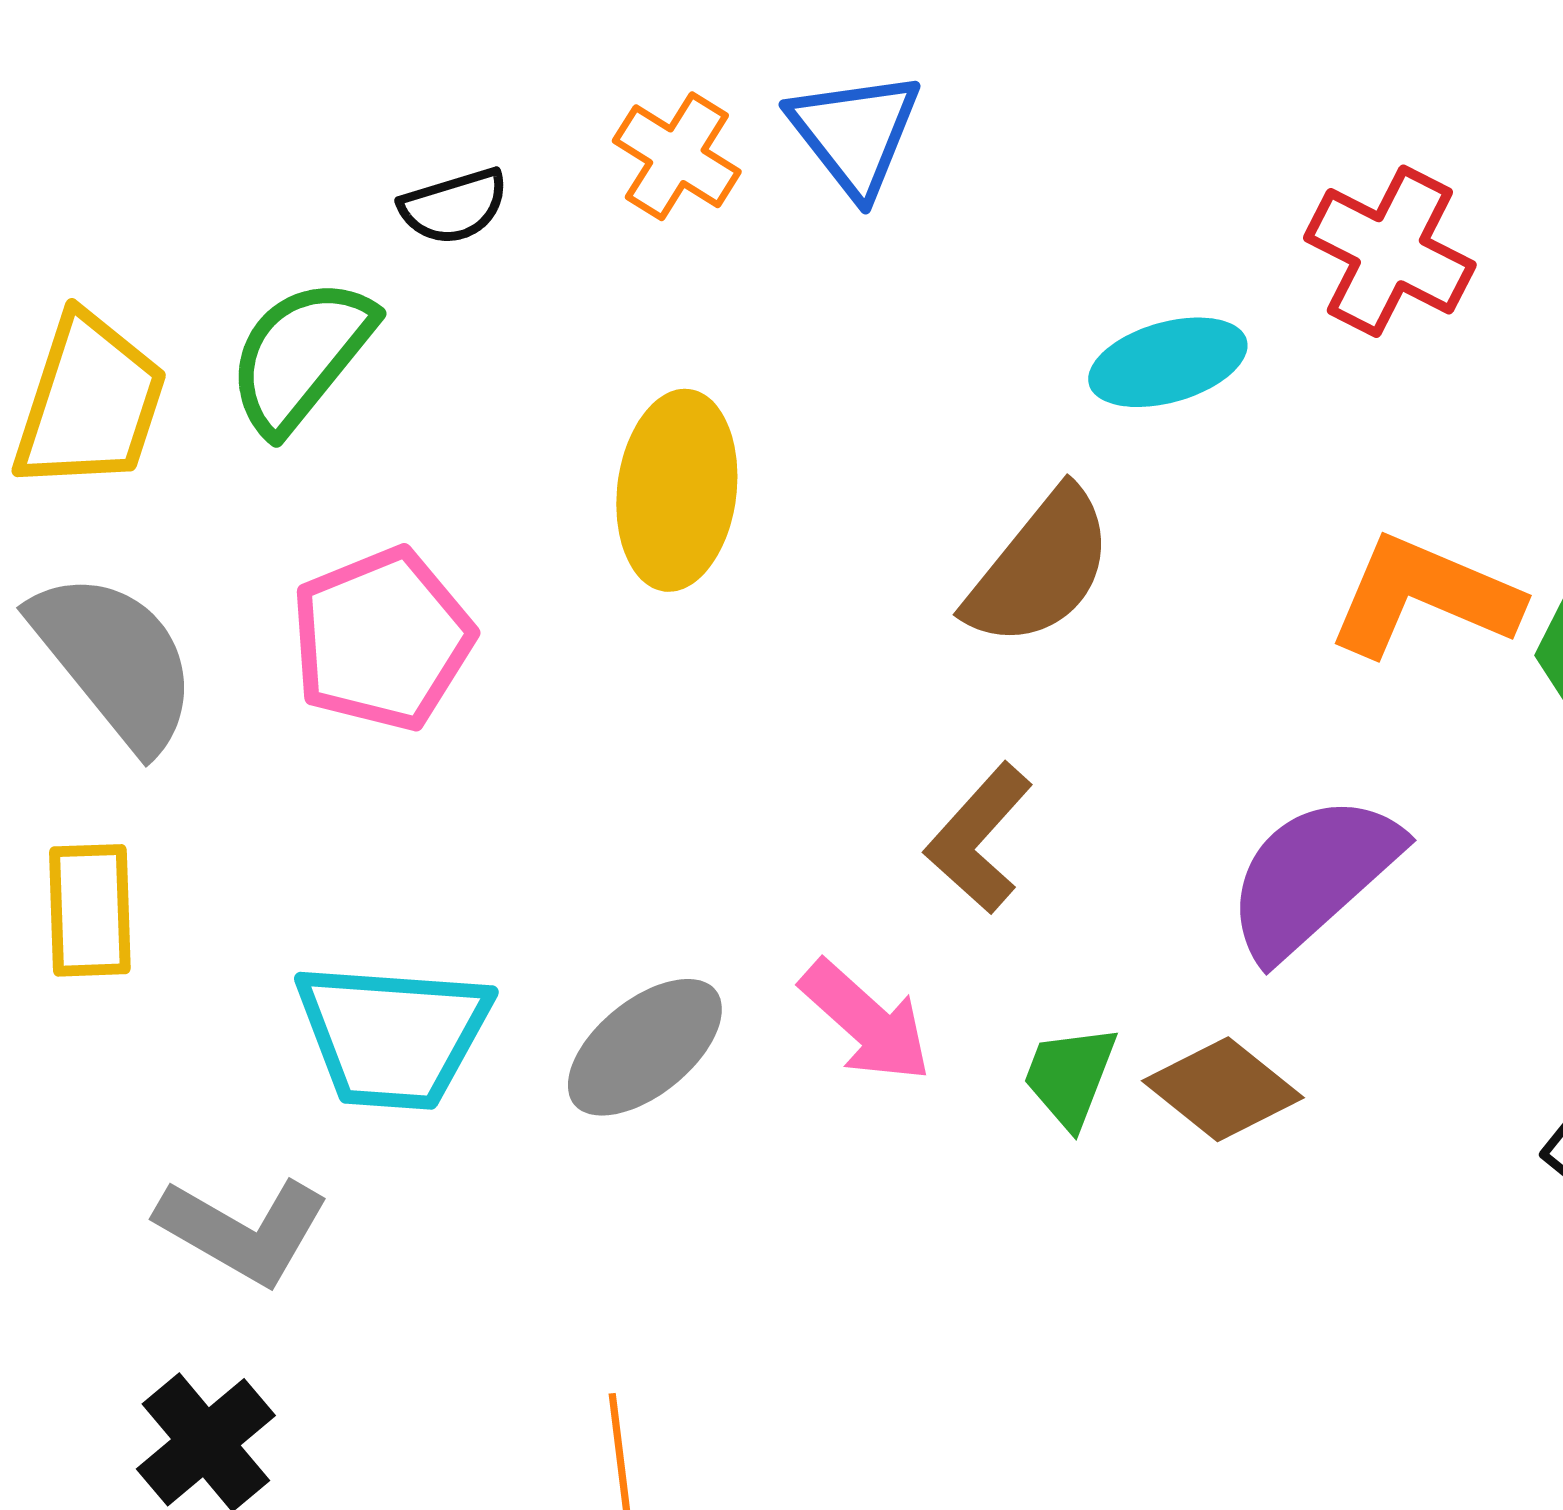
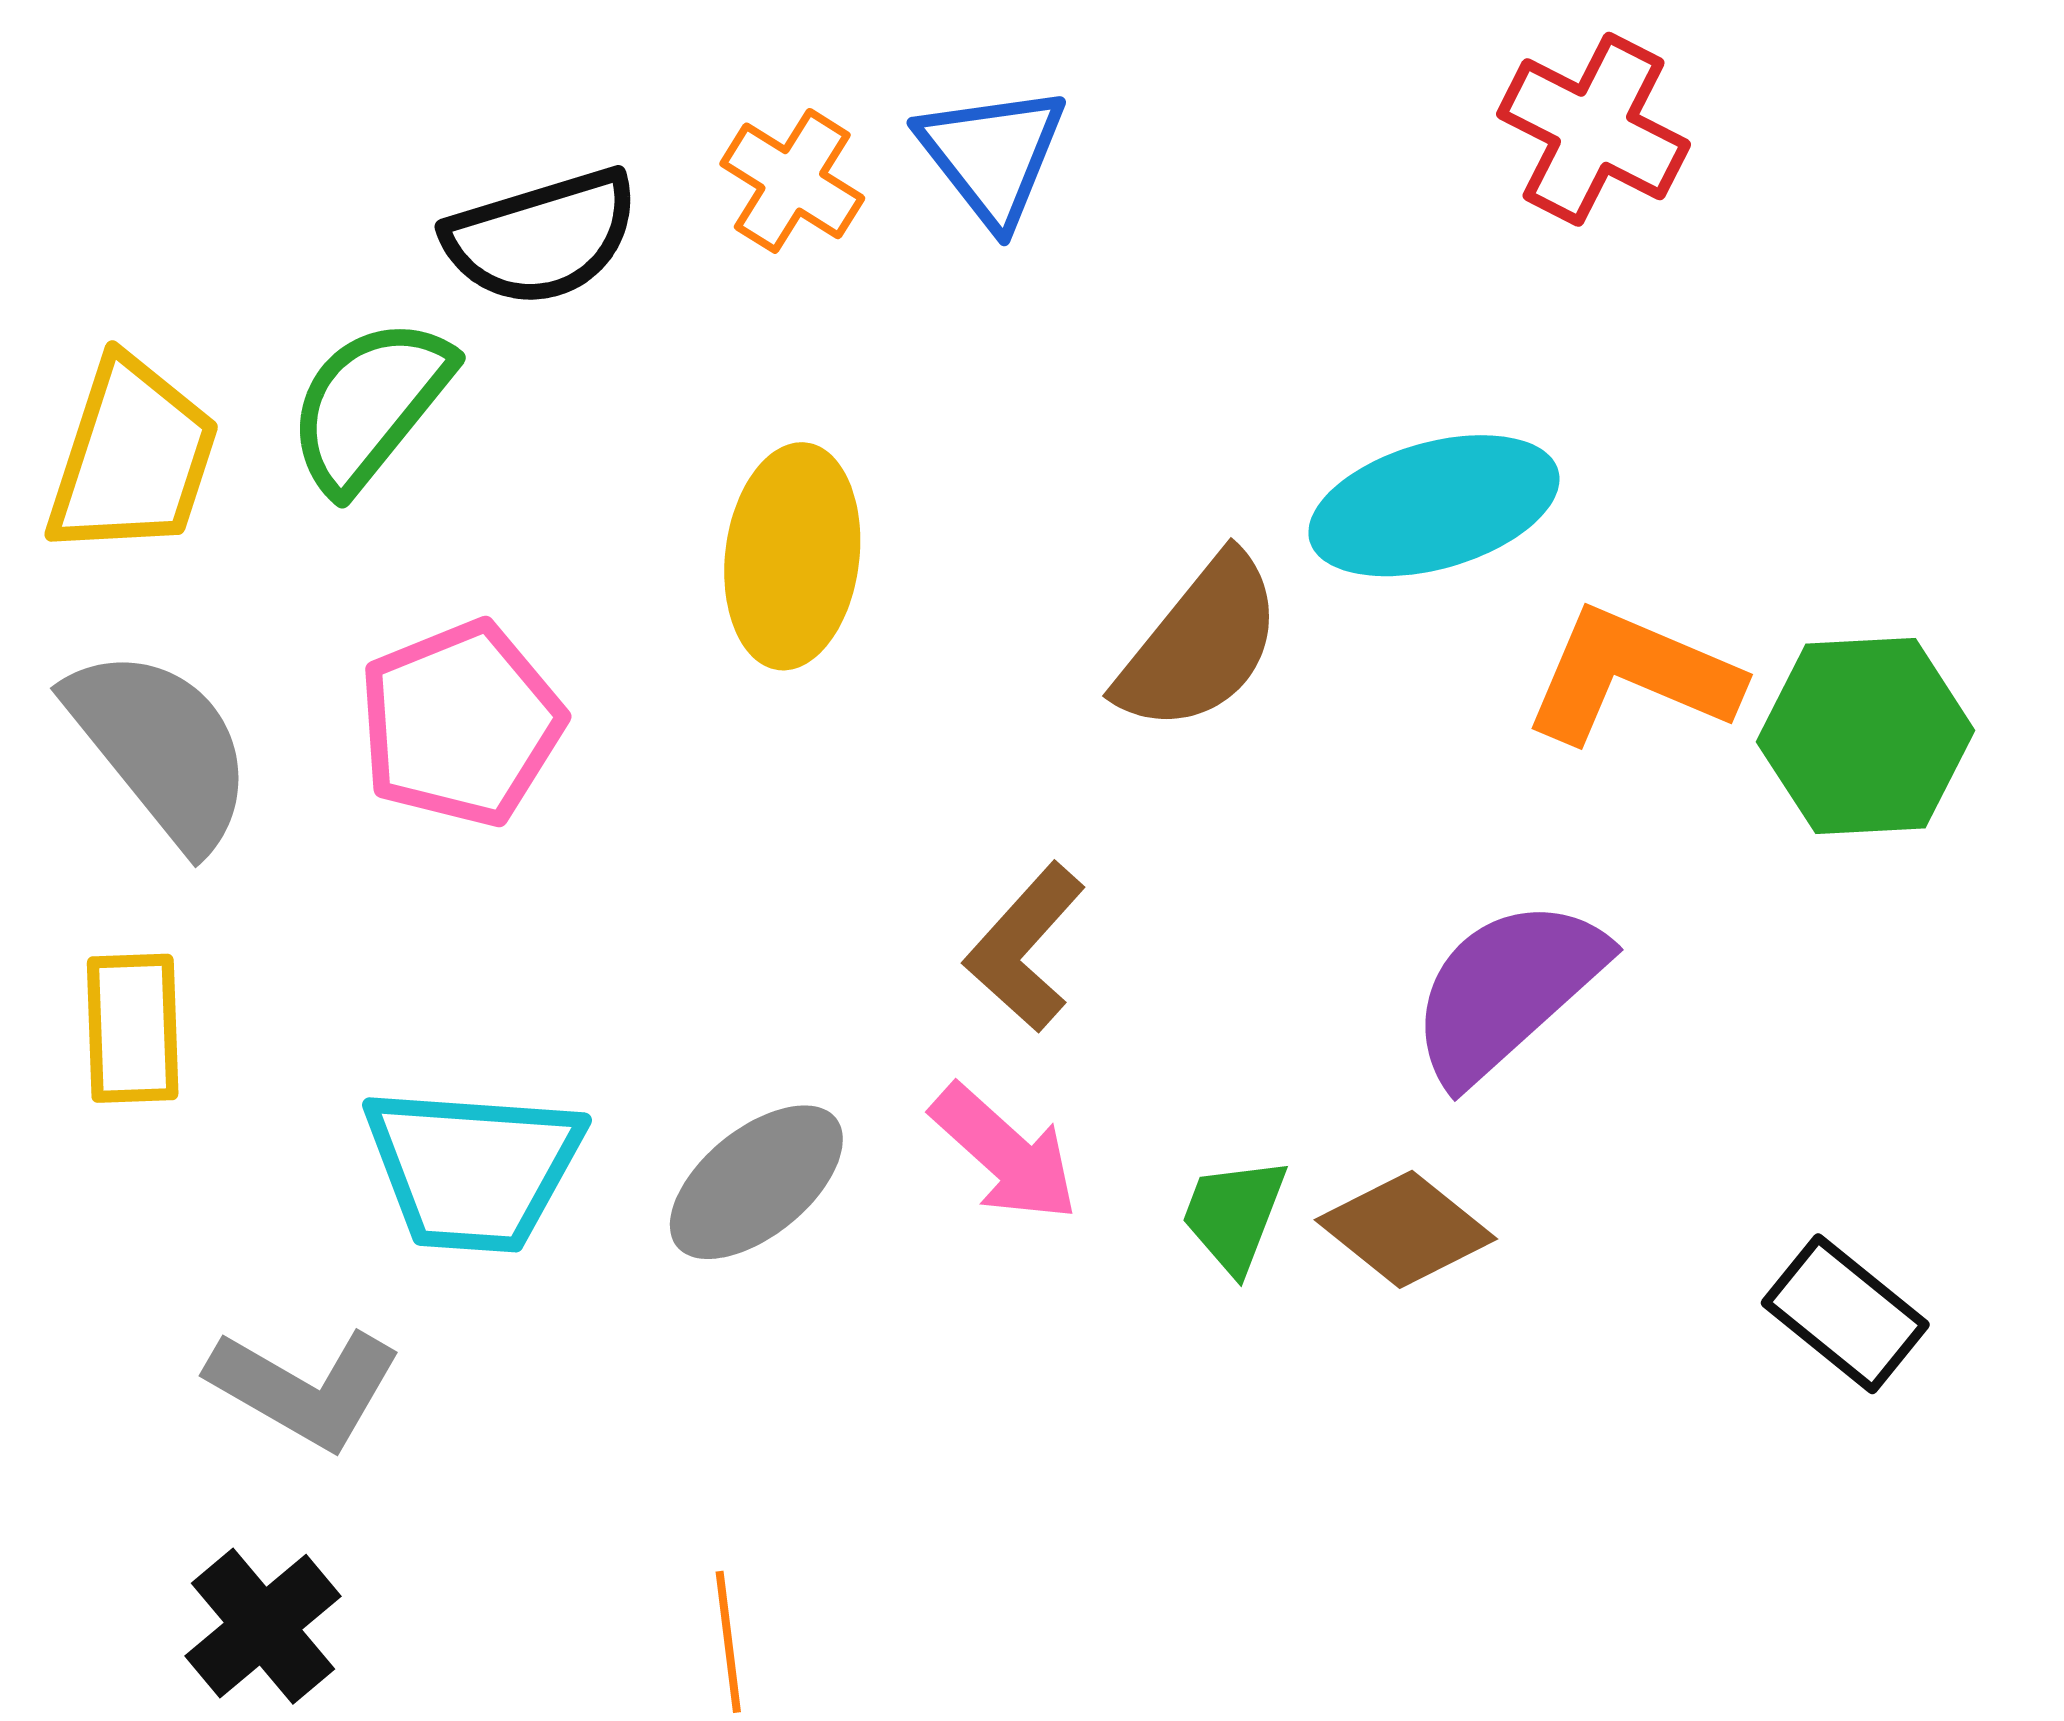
black semicircle: (454, 206) -> (542, 237), size x1.6
red cross: (1390, 251) -> (1594, 129), moved
cyan ellipse: (1168, 362) -> (1434, 506), moved, size x1.4
brown L-shape: (979, 838) -> (1025, 947), moved

